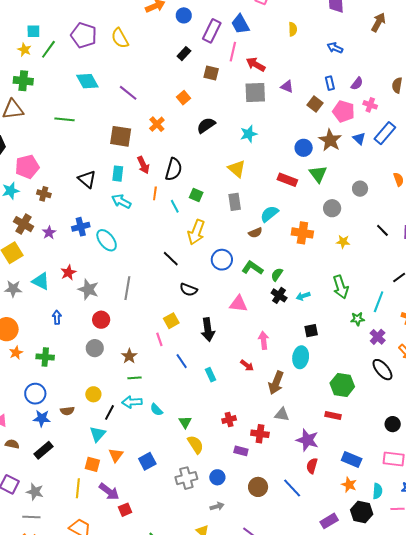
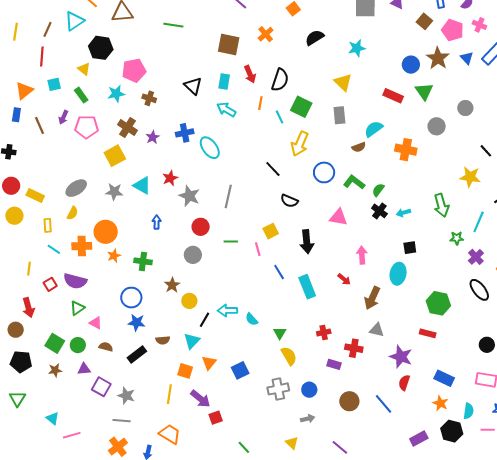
green square: (196, 195) -> (301, 107), size x1.5
yellow star: (343, 242) -> (470, 177), moved, size x1.5
brown star: (129, 356) -> (172, 285), moved
cyan rectangle: (210, 375) -> (307, 287), size x1.6
green line: (135, 378) -> (231, 241), moved
brown semicircle: (67, 411) -> (163, 340), moved

